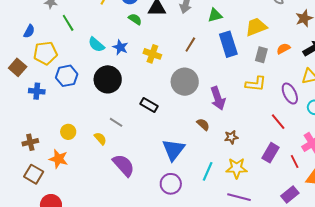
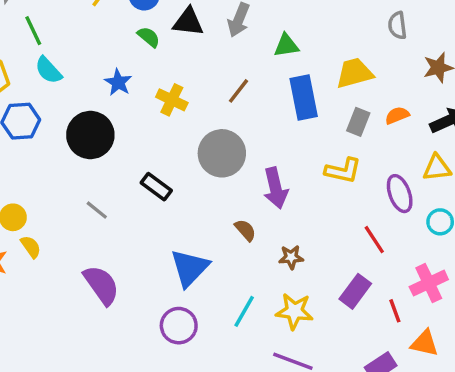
cyan semicircle: (96, 45) -> (48, 70), moved
yellow semicircle: (100, 139) -> (31, 247), moved

